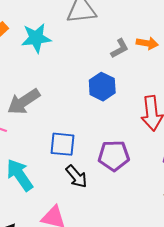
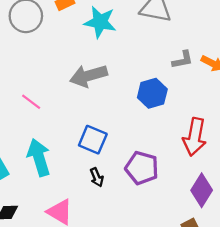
gray arrow: (24, 102) -> (89, 76), moved
black arrow: (77, 176) -> (97, 177), size x0.7

